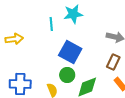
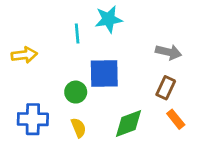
blue square: (70, 52) -> (104, 73), turned -30
green circle: (67, 75) -> (76, 92), moved

